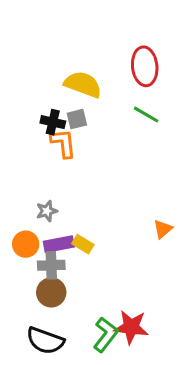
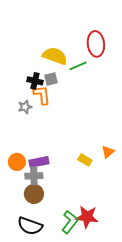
green line: (146, 115) -> (78, 66), moved, turned -54
gray star: (47, 211) -> (25, 107), moved
yellow rectangle: (83, 244) -> (85, 160), moved

